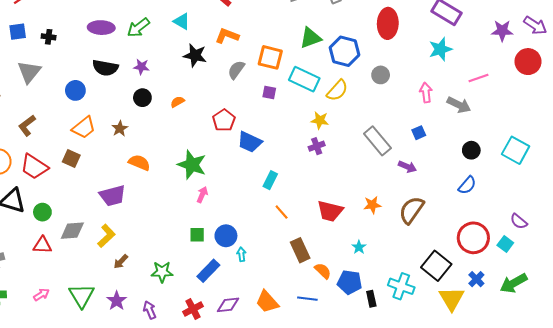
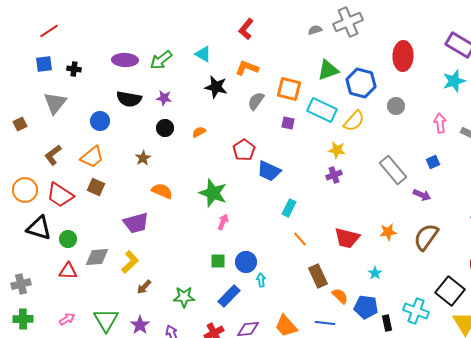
orange trapezoid: (84, 128) -> (92, 157), moved

